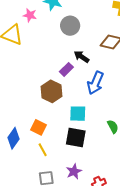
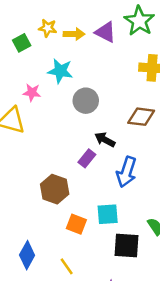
brown hexagon: (52, 91) -> (55, 189), moved
orange square: (38, 127) -> (76, 224), moved
black square: (76, 137) -> (127, 245), moved

